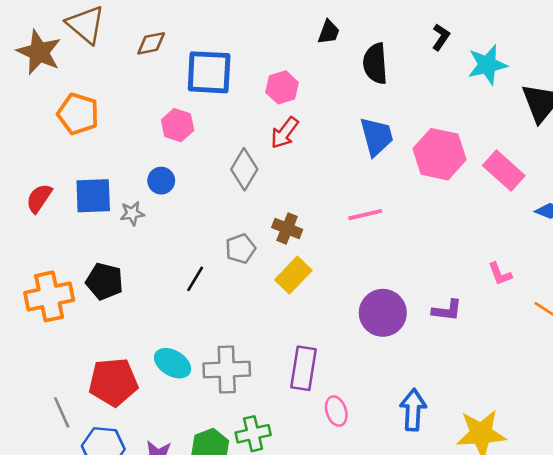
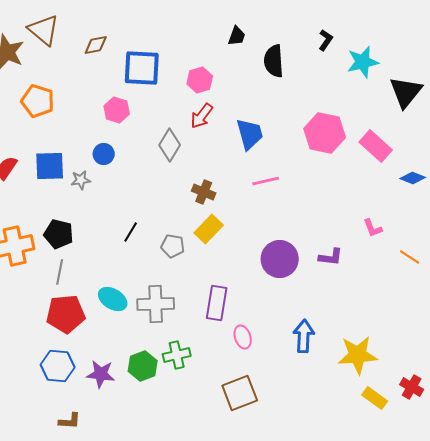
blue trapezoid: (377, 137) -> (250, 134), moved
gray pentagon: (241, 249) -> (173, 246), moved, turned 30
gray line: (62, 412) -> (60, 272), moved, turned 35

